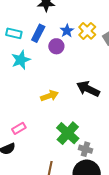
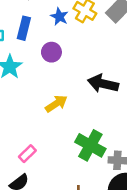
purple circle: (56, 46) -> (51, 52), moved

